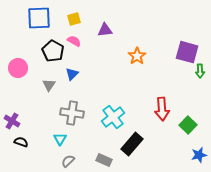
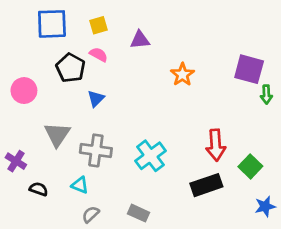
gray triangle: (49, 85) -> (57, 134), moved, size x1.5
cyan triangle: (60, 139) -> (80, 185), turned -40
black semicircle: (21, 142) -> (39, 189), moved
black rectangle: (132, 144) -> (206, 185), moved, turned 30

